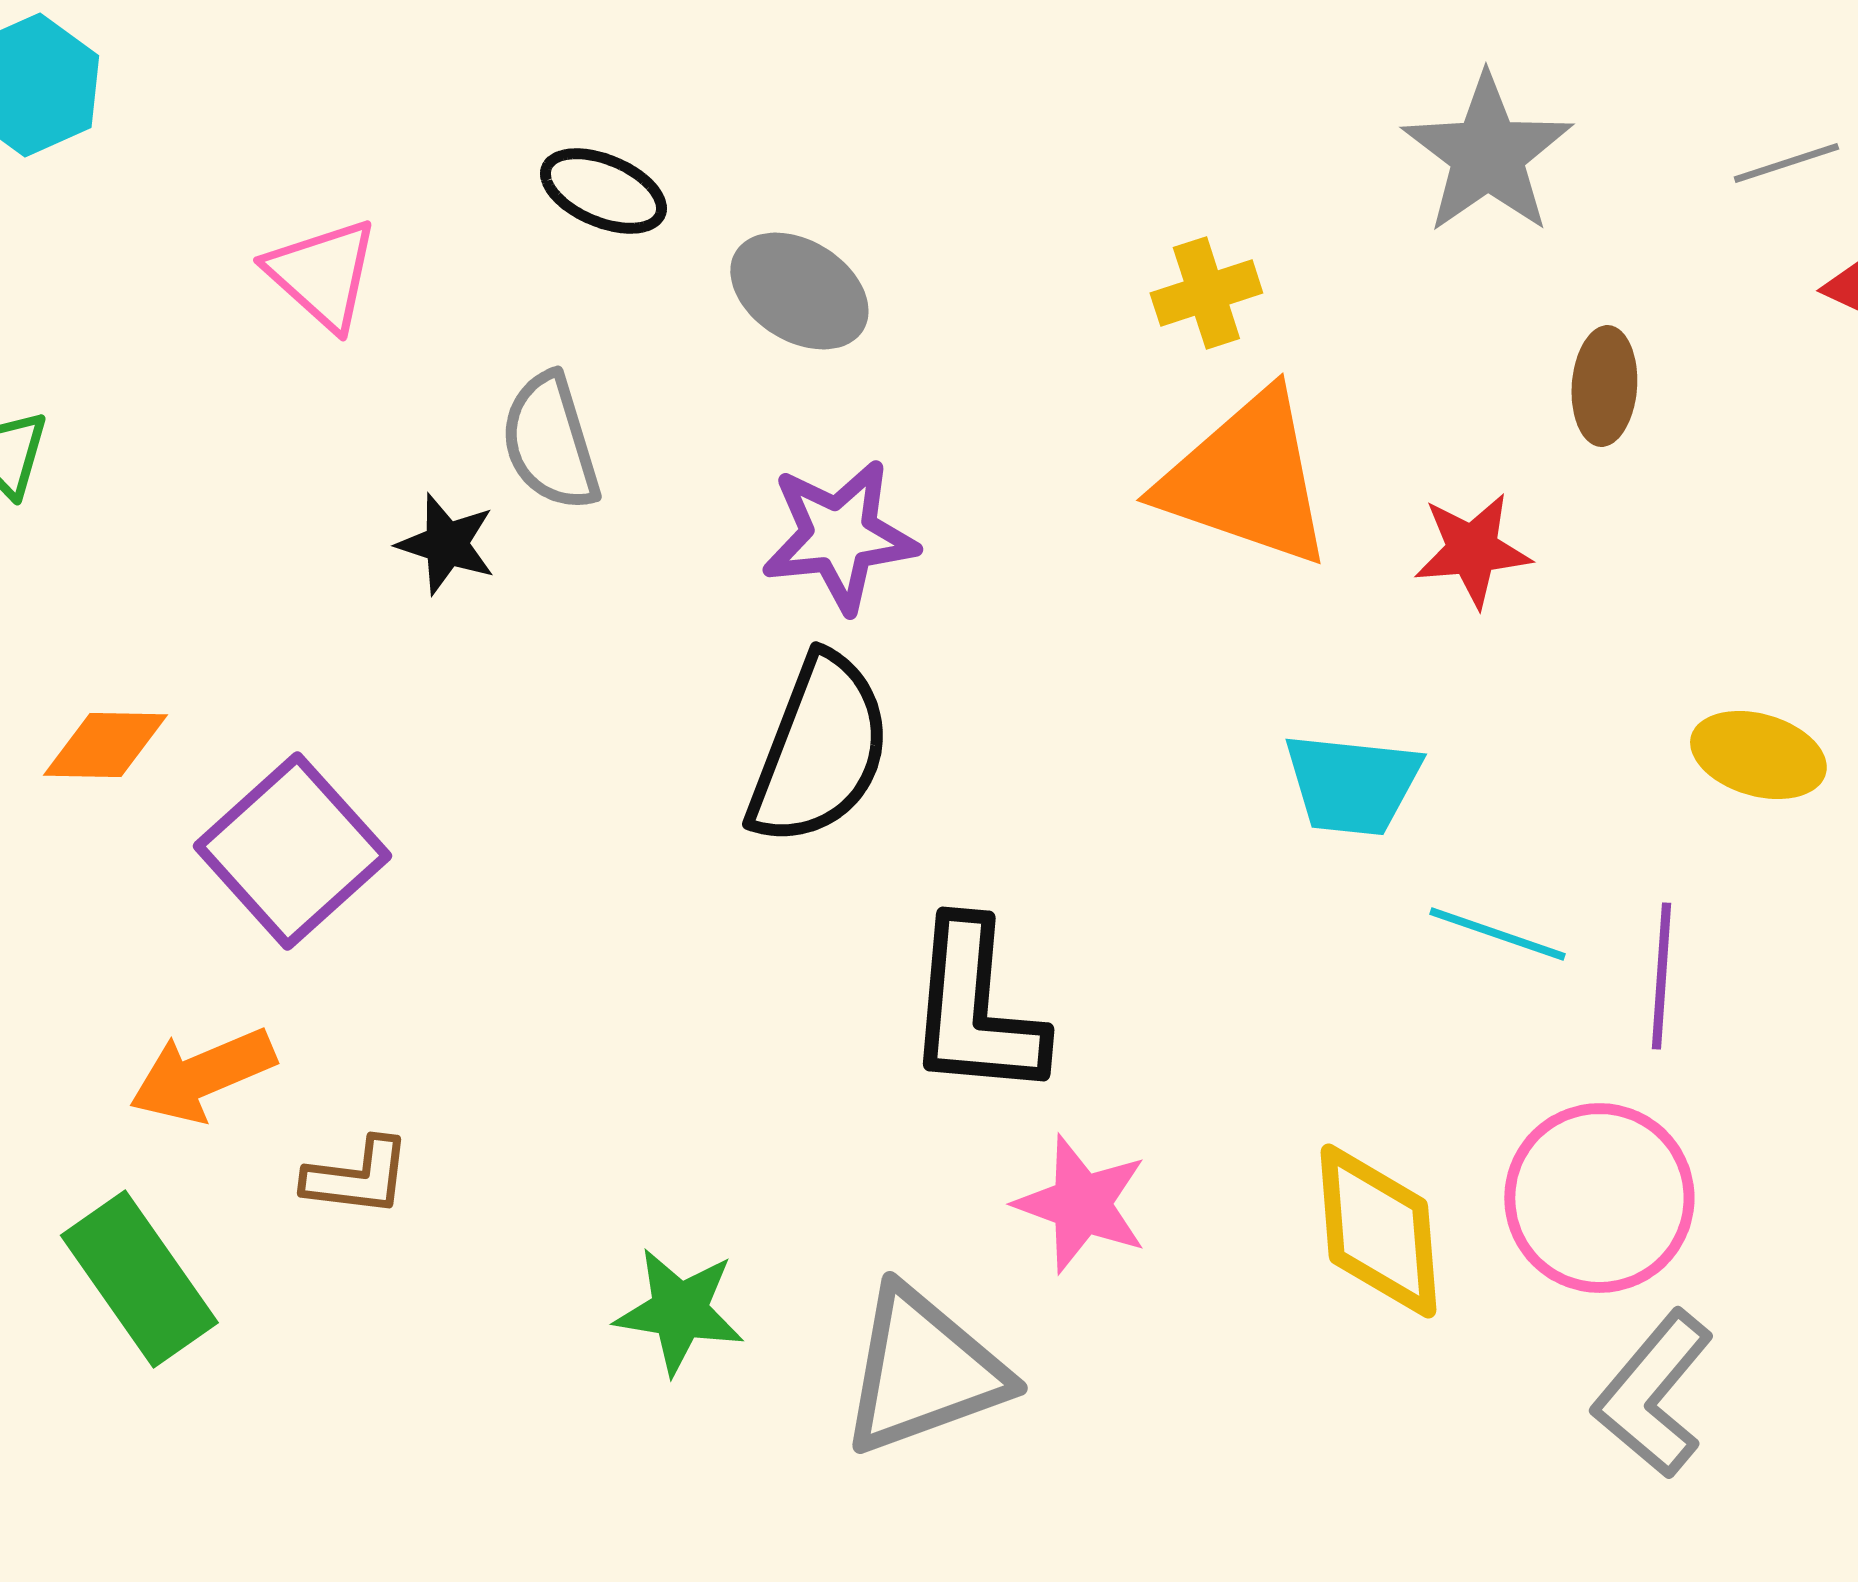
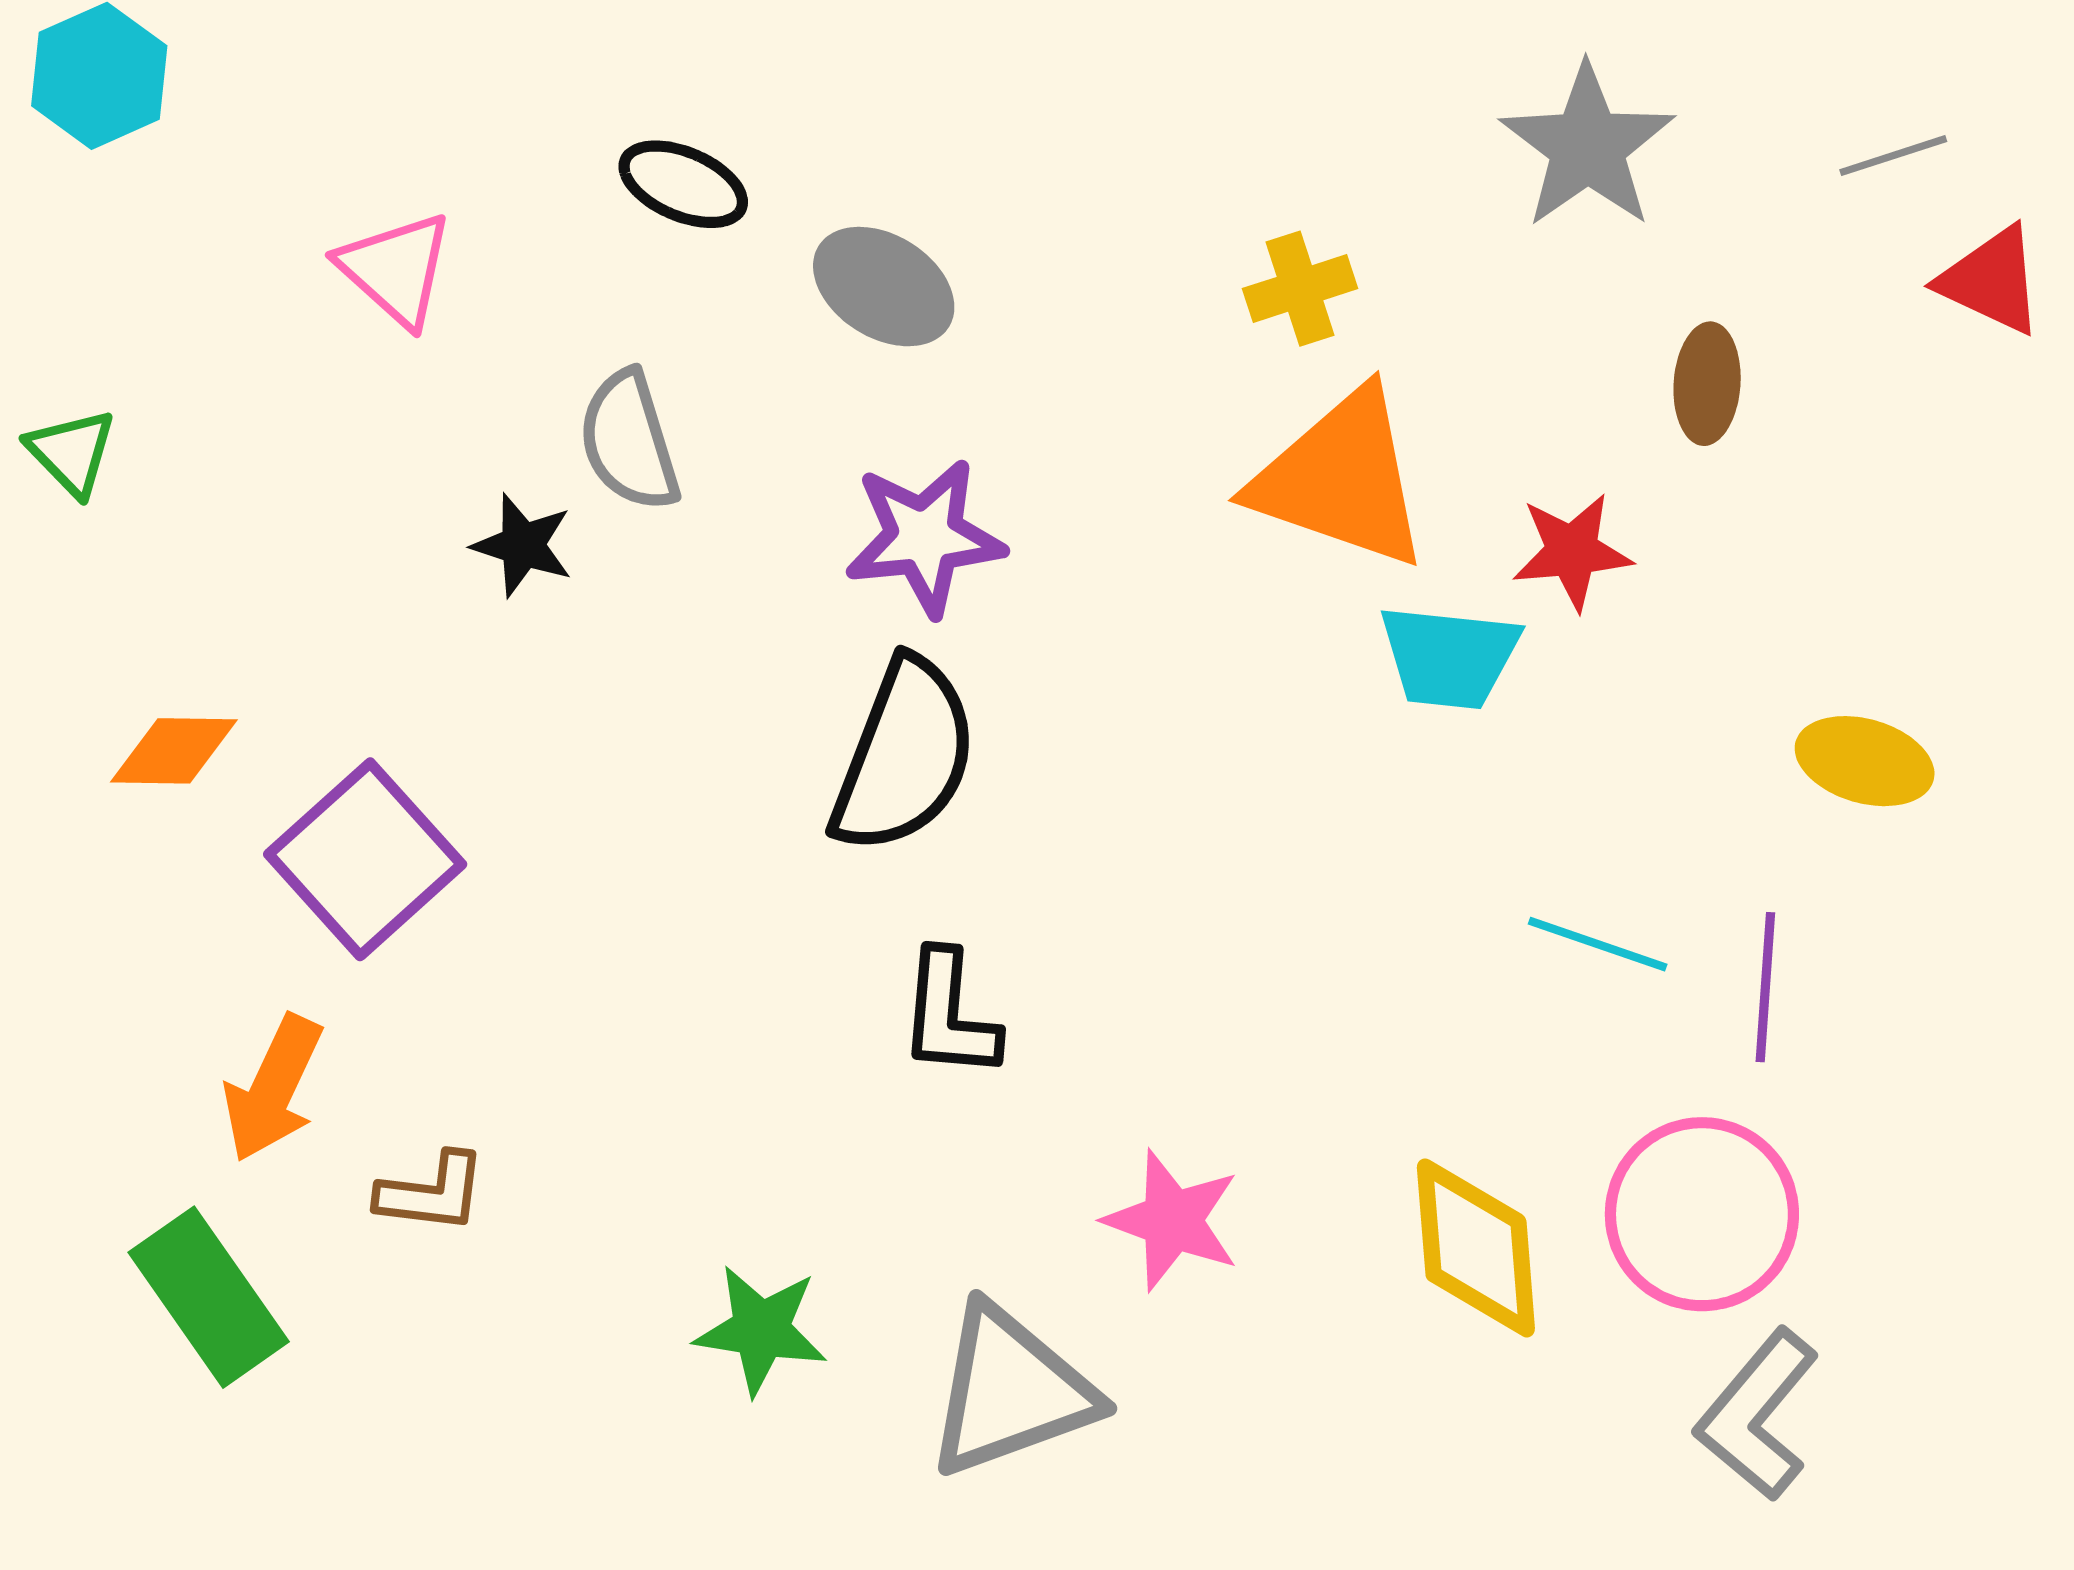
cyan trapezoid: (1352, 784) -> (1449, 657), moved
black L-shape: (975, 1009) -> (949, 1015), moved, size x0.7
orange arrow: (202, 1075) -> (273, 1088), turned -42

